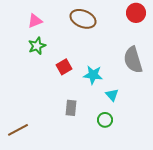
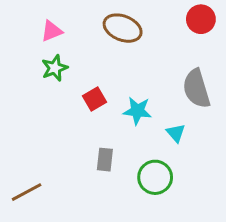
cyan triangle: (112, 95) -> (176, 133), moved
green circle: (105, 120) -> (155, 177), size x1.5

